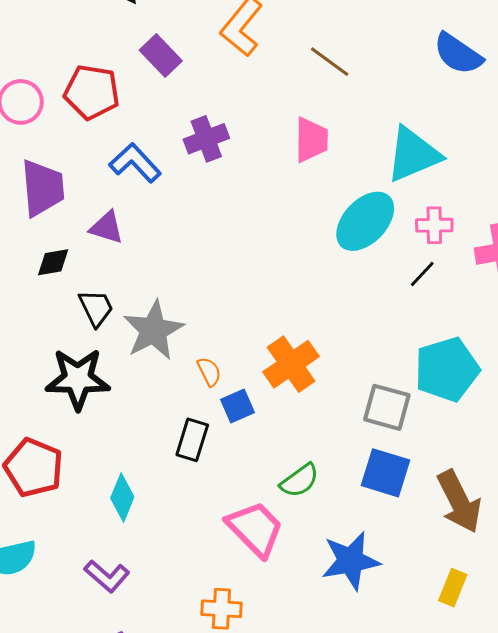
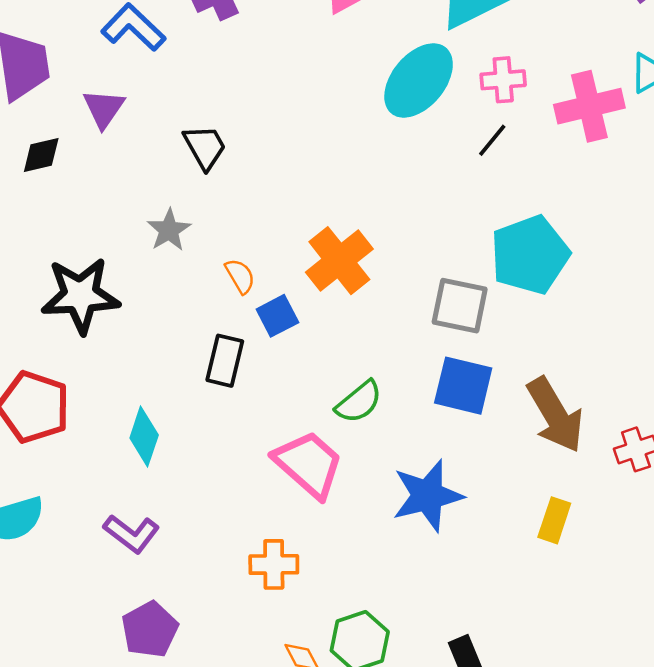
purple triangle: (107, 228) -> (104, 108), turned 51
black trapezoid: (96, 308) -> (205, 147), moved
gray star: (153, 330) -> (169, 230), size x0.6

